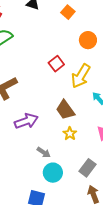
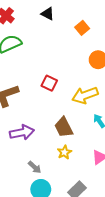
red square: (56, 64) -> (49, 83), moved, turned -35
yellow arrow: (81, 76) -> (85, 95), turned 30

